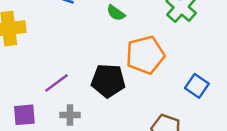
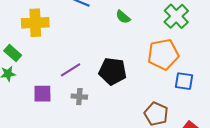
orange pentagon: (145, 55) -> (163, 54), moved
blue square: (197, 86) -> (184, 81), turned -30

